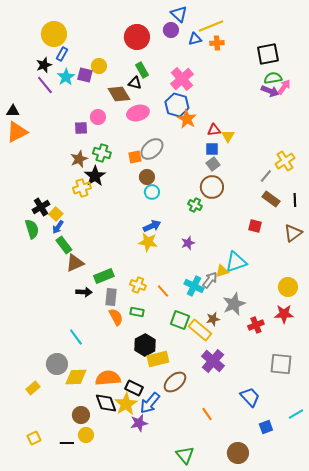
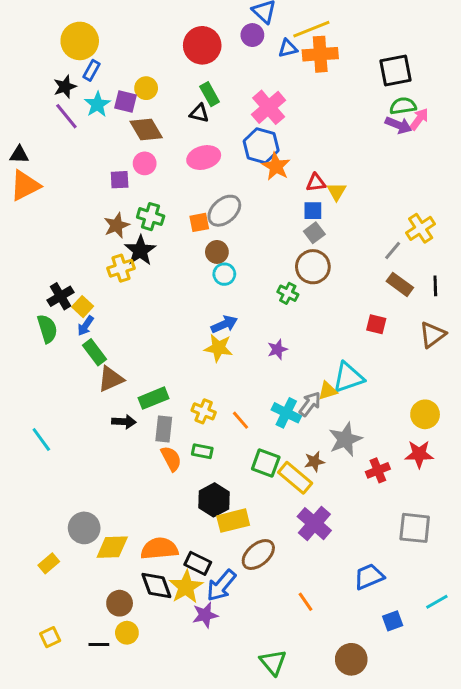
orange cross: (217, 43) -> (320, 54), size x1.6
brown diamond: (119, 94) -> (146, 129), moved
cyan line: (76, 337) -> (41, 439), moved
blue trapezoid: (250, 397) -> (369, 577), turned -70

